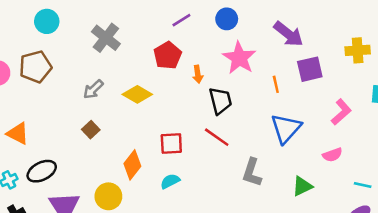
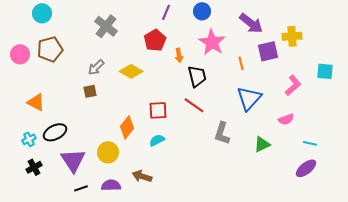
purple line: (181, 20) -> (166, 12), turned -35
cyan circle: (47, 21) -> (42, 13), moved
yellow cross: (358, 50) -> (292, 36), moved
brown square: (91, 130) -> (90, 91), moved, turned 32

